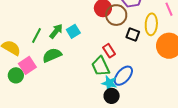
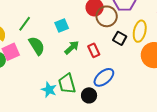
green arrow: (56, 31) -> (72, 48), moved
green semicircle: (52, 55) -> (37, 46), turned 72
green trapezoid: (101, 66) -> (67, 84), moved
cyan star: (109, 83) -> (49, 90), moved

